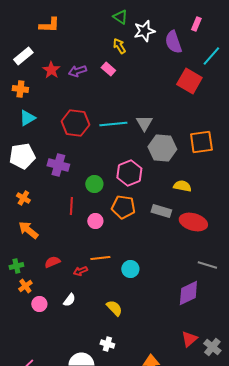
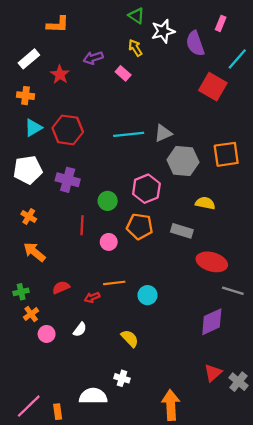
purple arrow: (77, 71) -> (93, 58), moved
red hexagon: (75, 123) -> (68, 130), moved
gray triangle: (144, 123) -> (163, 133), turned 36
red ellipse: (193, 222) -> (212, 262), moved

